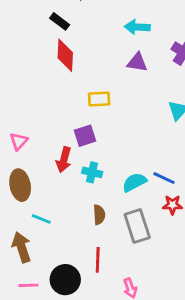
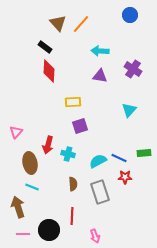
purple square: (85, 136) -> (80, 126), moved
brown ellipse: (20, 185) -> (30, 163), moved

